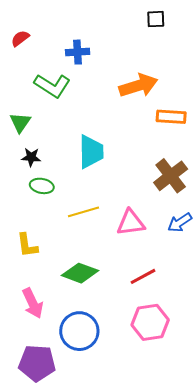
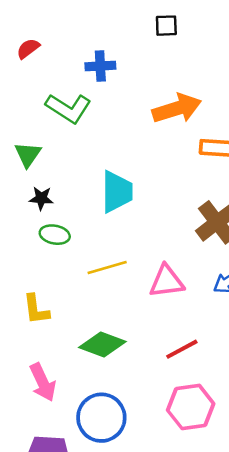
black square: (156, 19) -> (166, 26), moved

